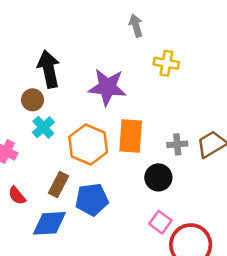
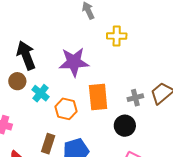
cyan cross: (43, 127) -> (41, 93), moved
orange hexagon: (88, 144) -> (66, 109), size x0.7

